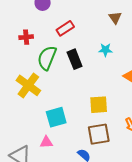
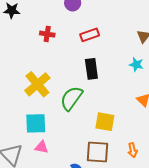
cyan star: (105, 50) -> (136, 64), moved
green semicircle: (47, 58) -> (71, 98), moved
cyan square: (56, 117) -> (36, 123), moved

